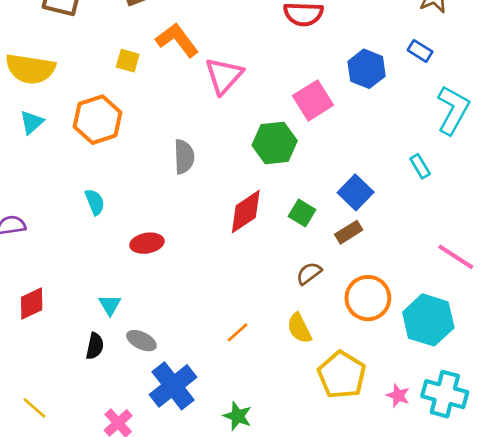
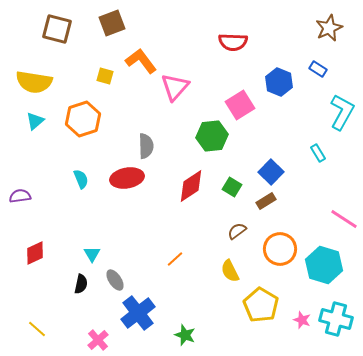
red ellipse: (147, 243) -> (127, 178), moved, size x1.4
orange line: (238, 332) -> (175, 259), moved
gray ellipse: (141, 341) -> (115, 280), turned 30

